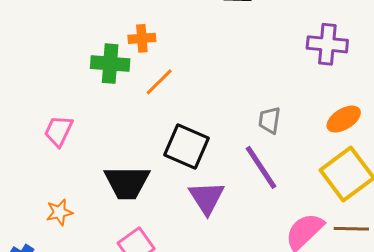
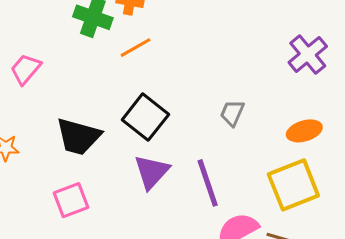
purple cross: (327, 44) -> (308, 54), turned 30
purple line: (261, 167) -> (208, 183), moved

